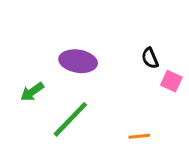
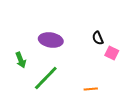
green arrow: (32, 92) -> (21, 60), turned -77

